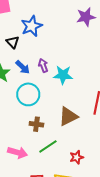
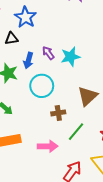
black triangle: (13, 42) -> (11, 39), turned -40
blue arrow: (23, 67) -> (28, 60), turned 77

